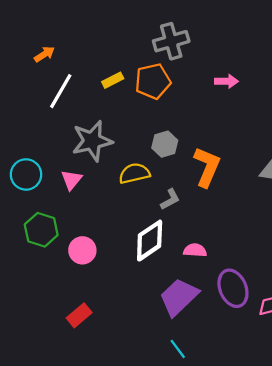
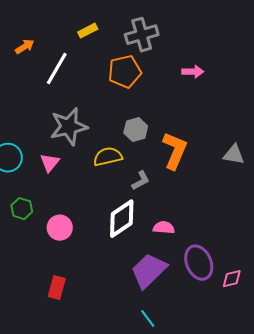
yellow rectangle: (113, 80) -> (88, 31), moved
white line: (61, 91) -> (57, 69), moved
green hexagon: (41, 230) -> (22, 209), size x0.7
red rectangle: (79, 315) -> (57, 288), turned -35

